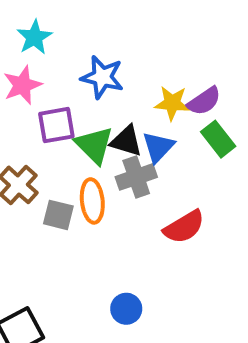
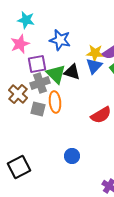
cyan star: (34, 37) -> (26, 20), turned -30
blue triangle: (158, 147) -> (94, 66), moved
gray cross: (136, 177) -> (40, 83), moved

